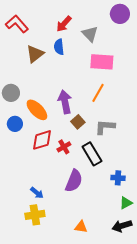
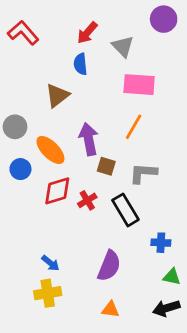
brown triangle: (35, 54) -> (57, 95), moved
brown square: (78, 122) -> (106, 166), turned -32
purple semicircle: (74, 181) -> (109, 266), moved
green triangle: (126, 203) -> (172, 277), turned 40

